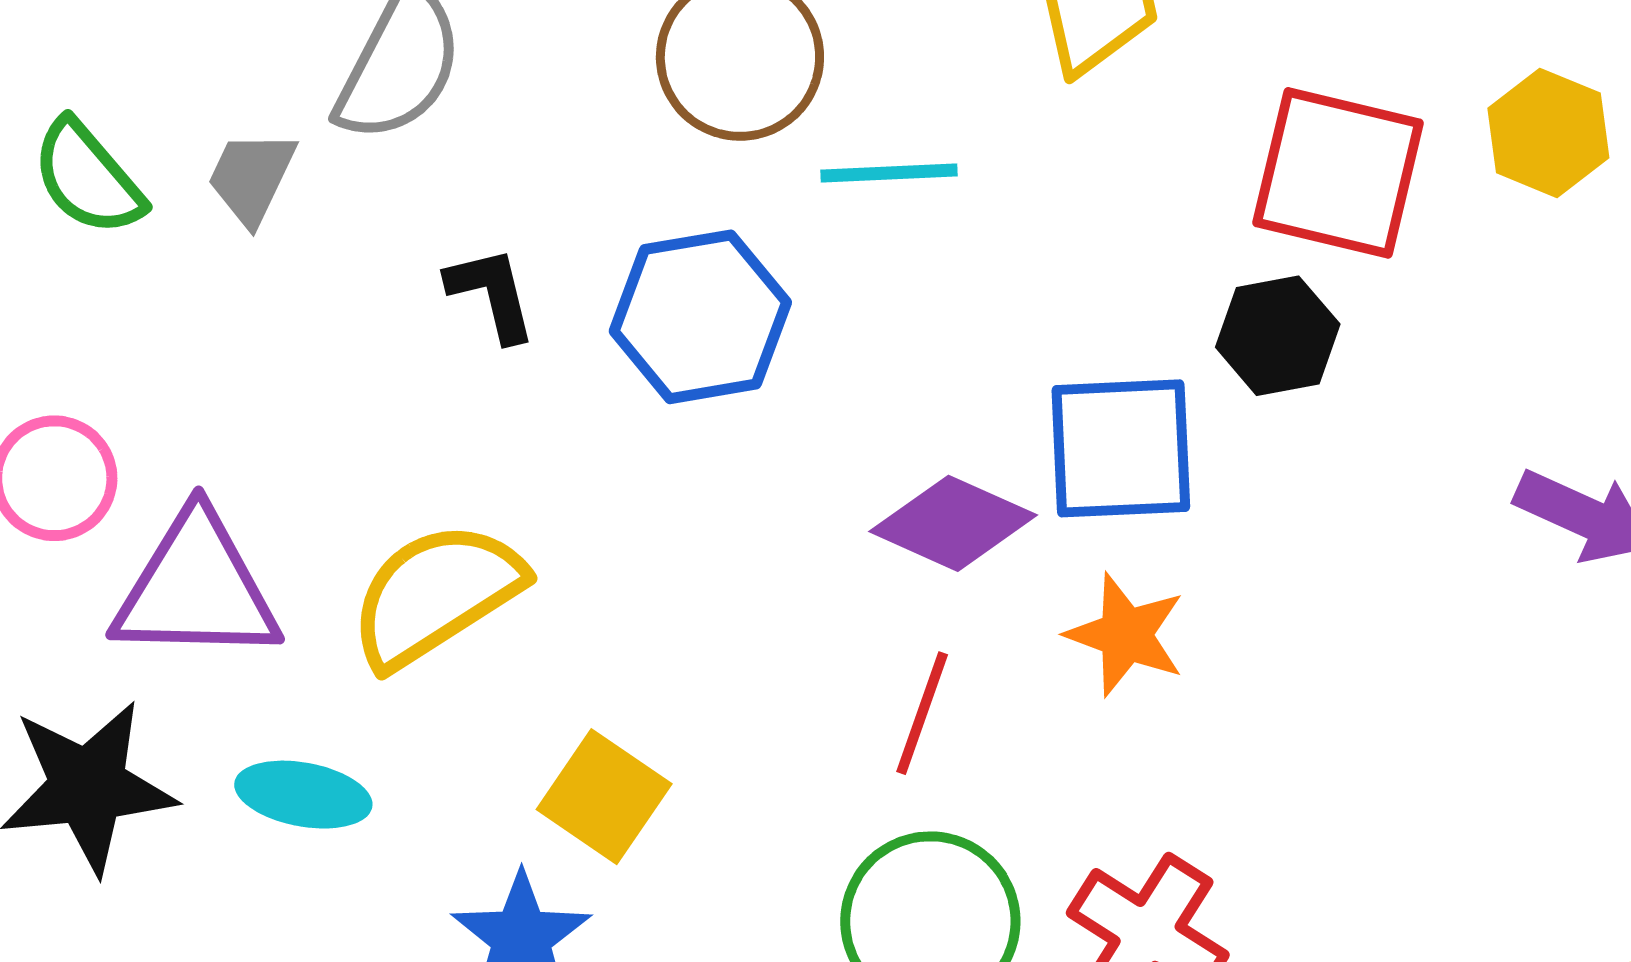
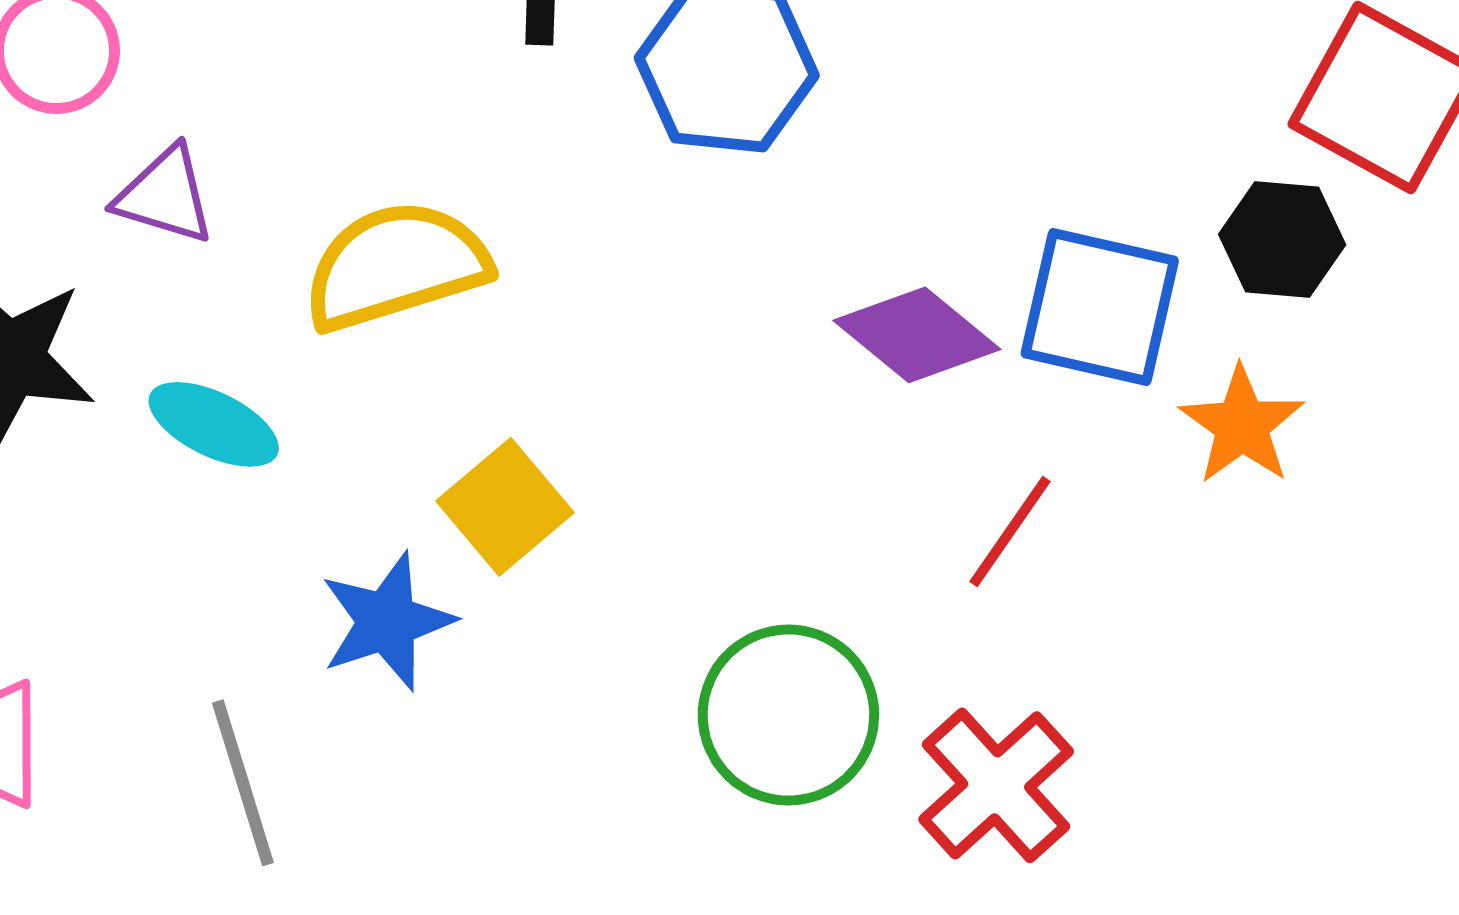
purple triangle: (196, 588) -> (165, 195), size x0.6
orange star: (1126, 635) -> (1242, 425), moved
red line: (922, 713) -> (1010, 532), moved

